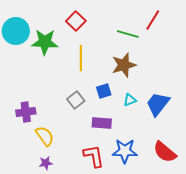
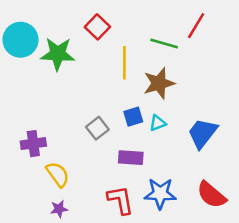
yellow line: (81, 58) -> (124, 63), moved
cyan triangle: (130, 100) -> (158, 123), moved

